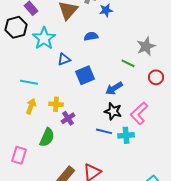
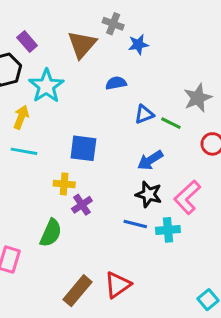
blue triangle: (64, 59) -> (144, 114), moved
blue square: (85, 75) -> (83, 148), moved, turned 30
yellow arrow: (31, 106) -> (21, 117), moved

